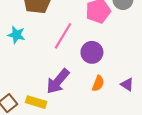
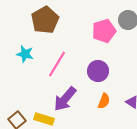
pink line: (63, 36) -> (57, 64), moved

